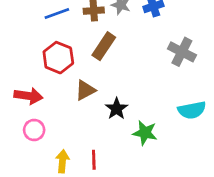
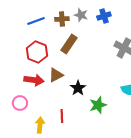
red arrow: (28, 96) -> (34, 80), moved
green star: (145, 133) -> (98, 105), turned -30
red line: (94, 160) -> (62, 116), moved

